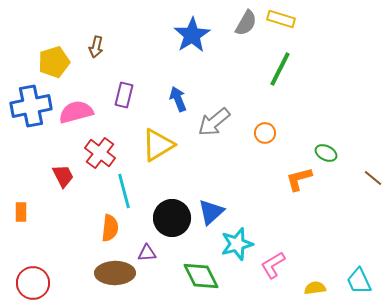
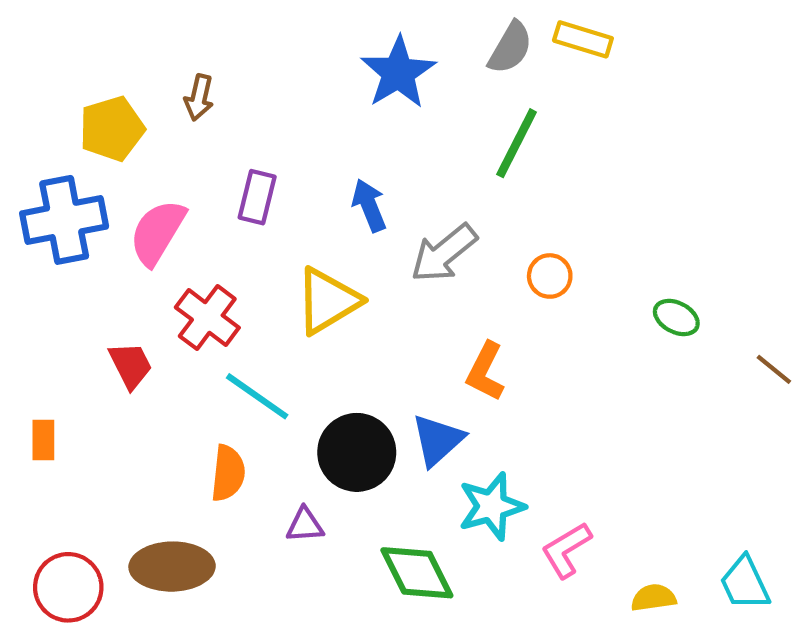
green line: (280, 69) -> (517, 143), moved
pink semicircle: (76, 112) -> (157, 232), turned -44
orange L-shape: (299, 179) -> (485, 371), moved, turned -48
cyan line: (124, 191) -> (257, 396), turned -40
brown ellipse: (115, 273) -> (172, 567), moved

